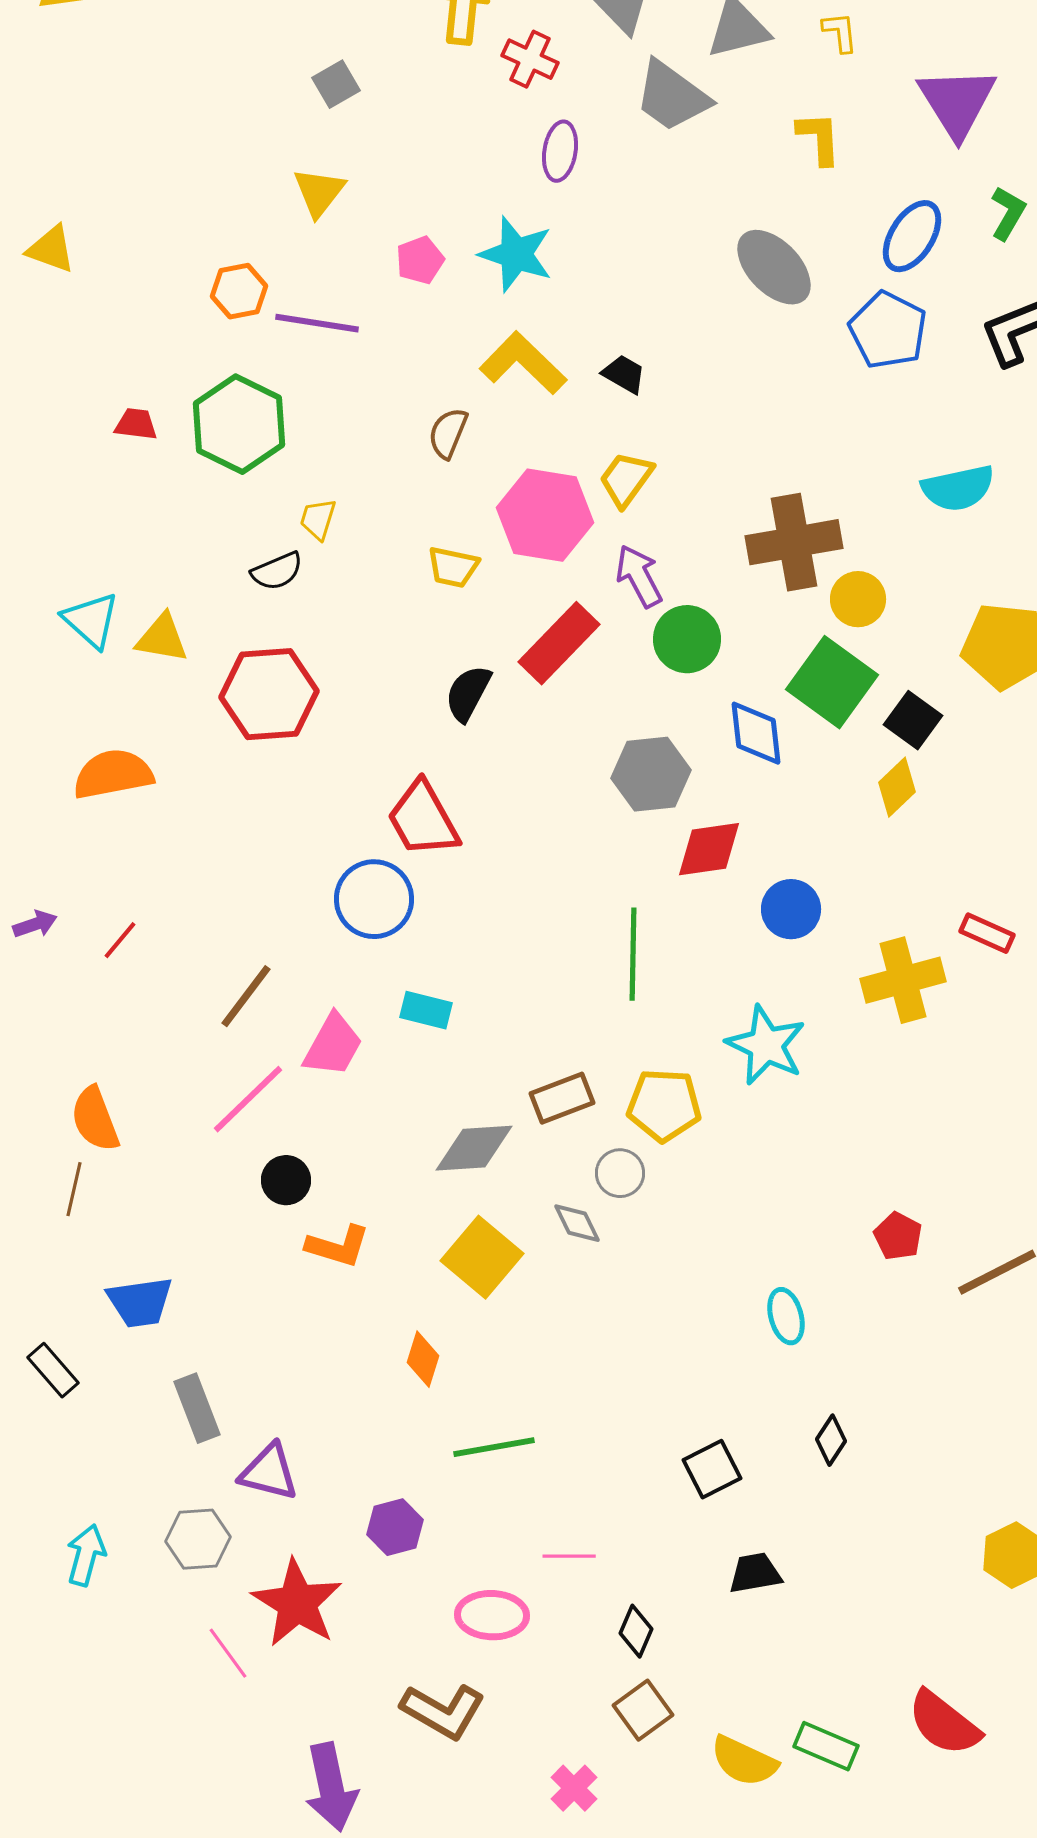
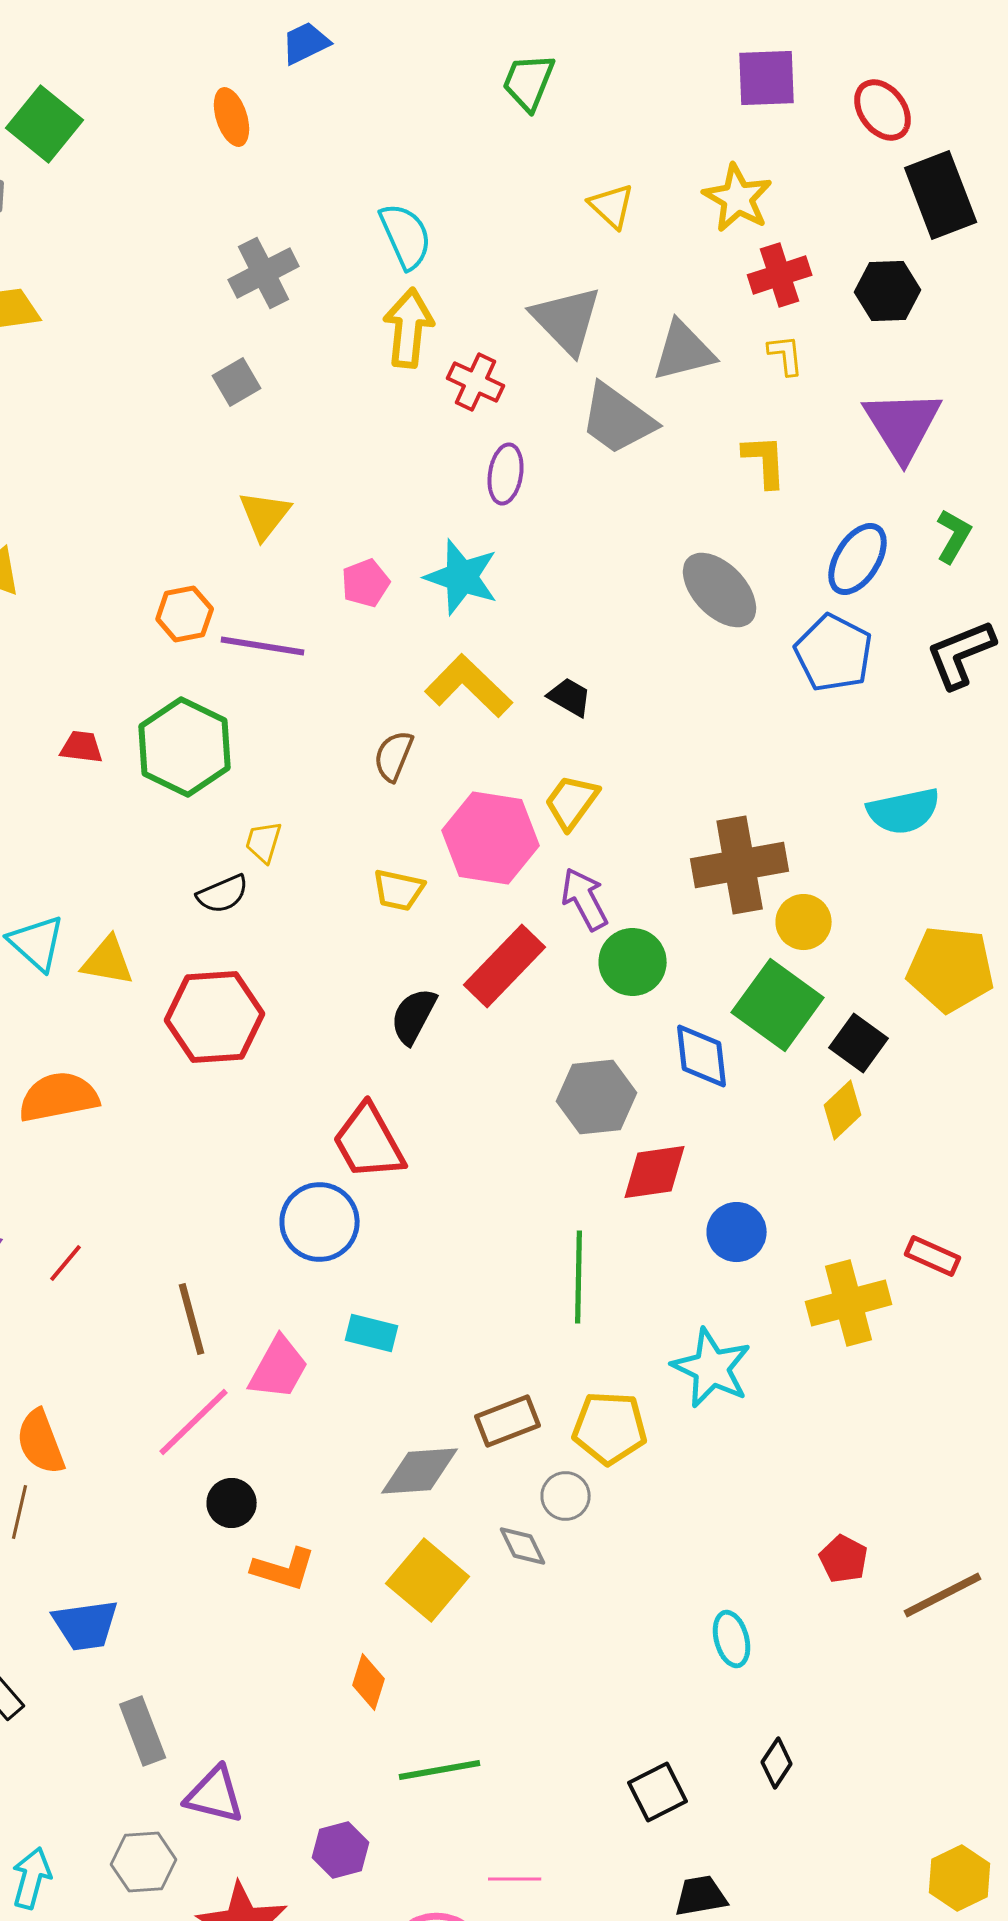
gray square: (336, 84) -> (237, 382), moved
brown line: (246, 996) -> (192, 1319), turned -52

